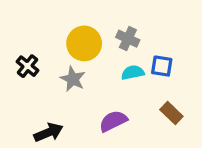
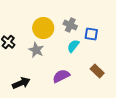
blue square: (162, 66) -> (91, 34), moved
cyan semicircle: (133, 73) -> (73, 46), turned -40

